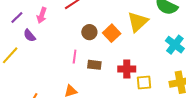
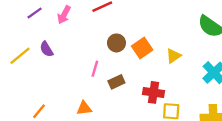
yellow triangle: (138, 22) -> (173, 56), moved, size x0.6
purple semicircle: (29, 35) -> (46, 49), moved
brown rectangle: (94, 65) -> (116, 82), turned -40

